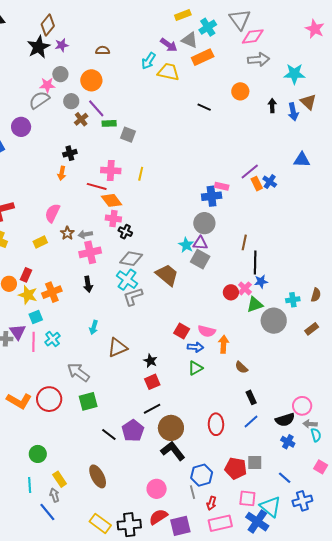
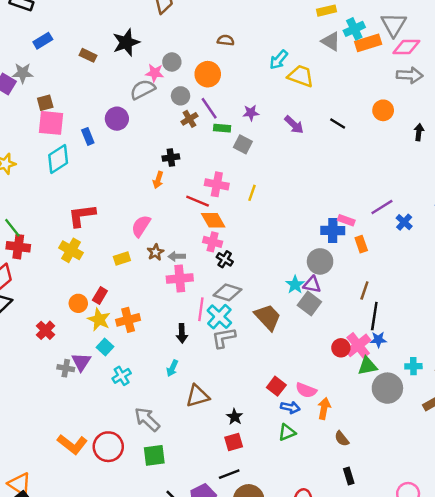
purple star: (62, 45) -> (251, 113), moved
purple arrow: (169, 45) -> (294, 125), moved
black star: (39, 47) -> (126, 42), moved
orange rectangle: (203, 57) -> (368, 43), moved
orange rectangle: (257, 184) -> (361, 244), moved
black arrow: (88, 284) -> (182, 333), moved
pink cross: (245, 288) -> (358, 345), size x1.5
cyan square: (36, 317) -> (105, 347), turned -32
pink line: (34, 342) -> (201, 309), moved

